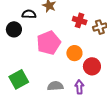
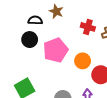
black circle: (14, 29) -> (30, 40), moved

